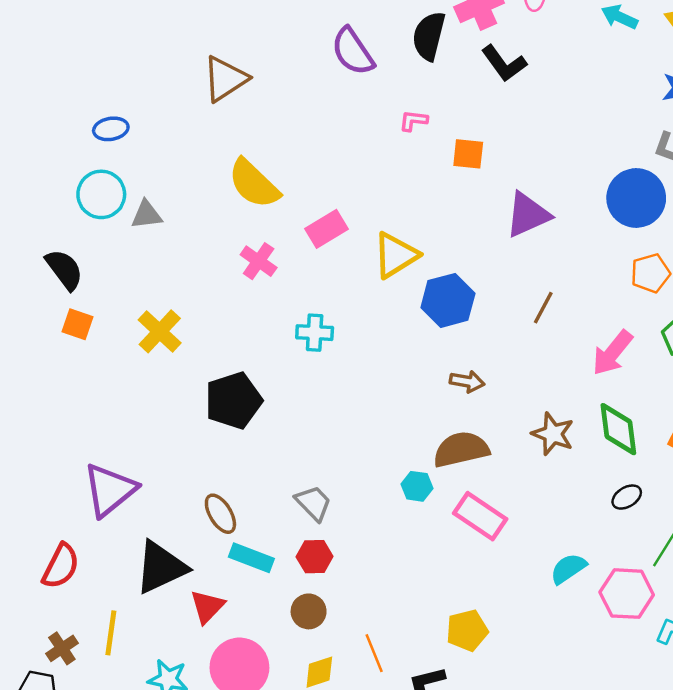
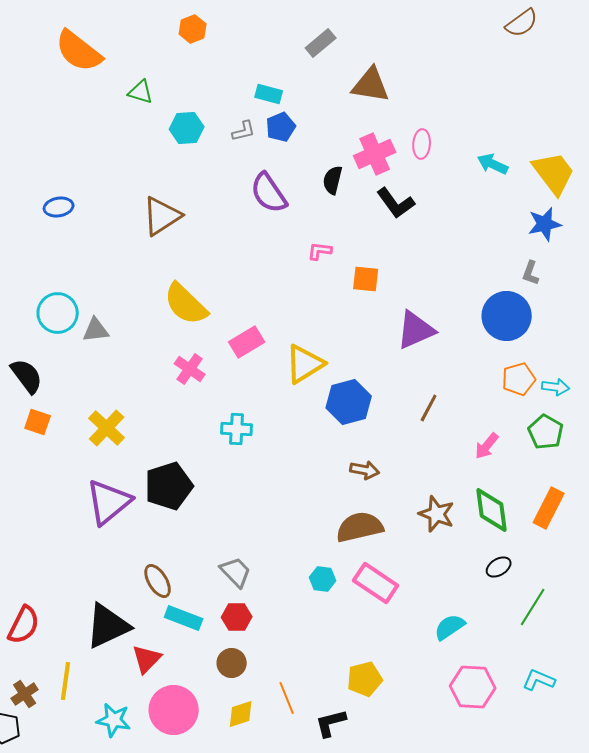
black semicircle: (429, 36) -> (333, 180), size x0.7
blue ellipse: (111, 129) -> (59, 207), moved
pink arrow: (612, 353) -> (487, 446), size x0.7
cyan hexagon: (417, 486) -> (323, 579), moved
purple triangle: (110, 490) -> (109, 502), moved
pink hexagon: (627, 594) -> (473, 687), moved

